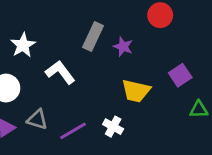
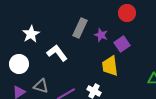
purple square: (180, 75) -> (122, 44), moved
yellow trapezoid: (136, 91) -> (110, 66), turned 70

